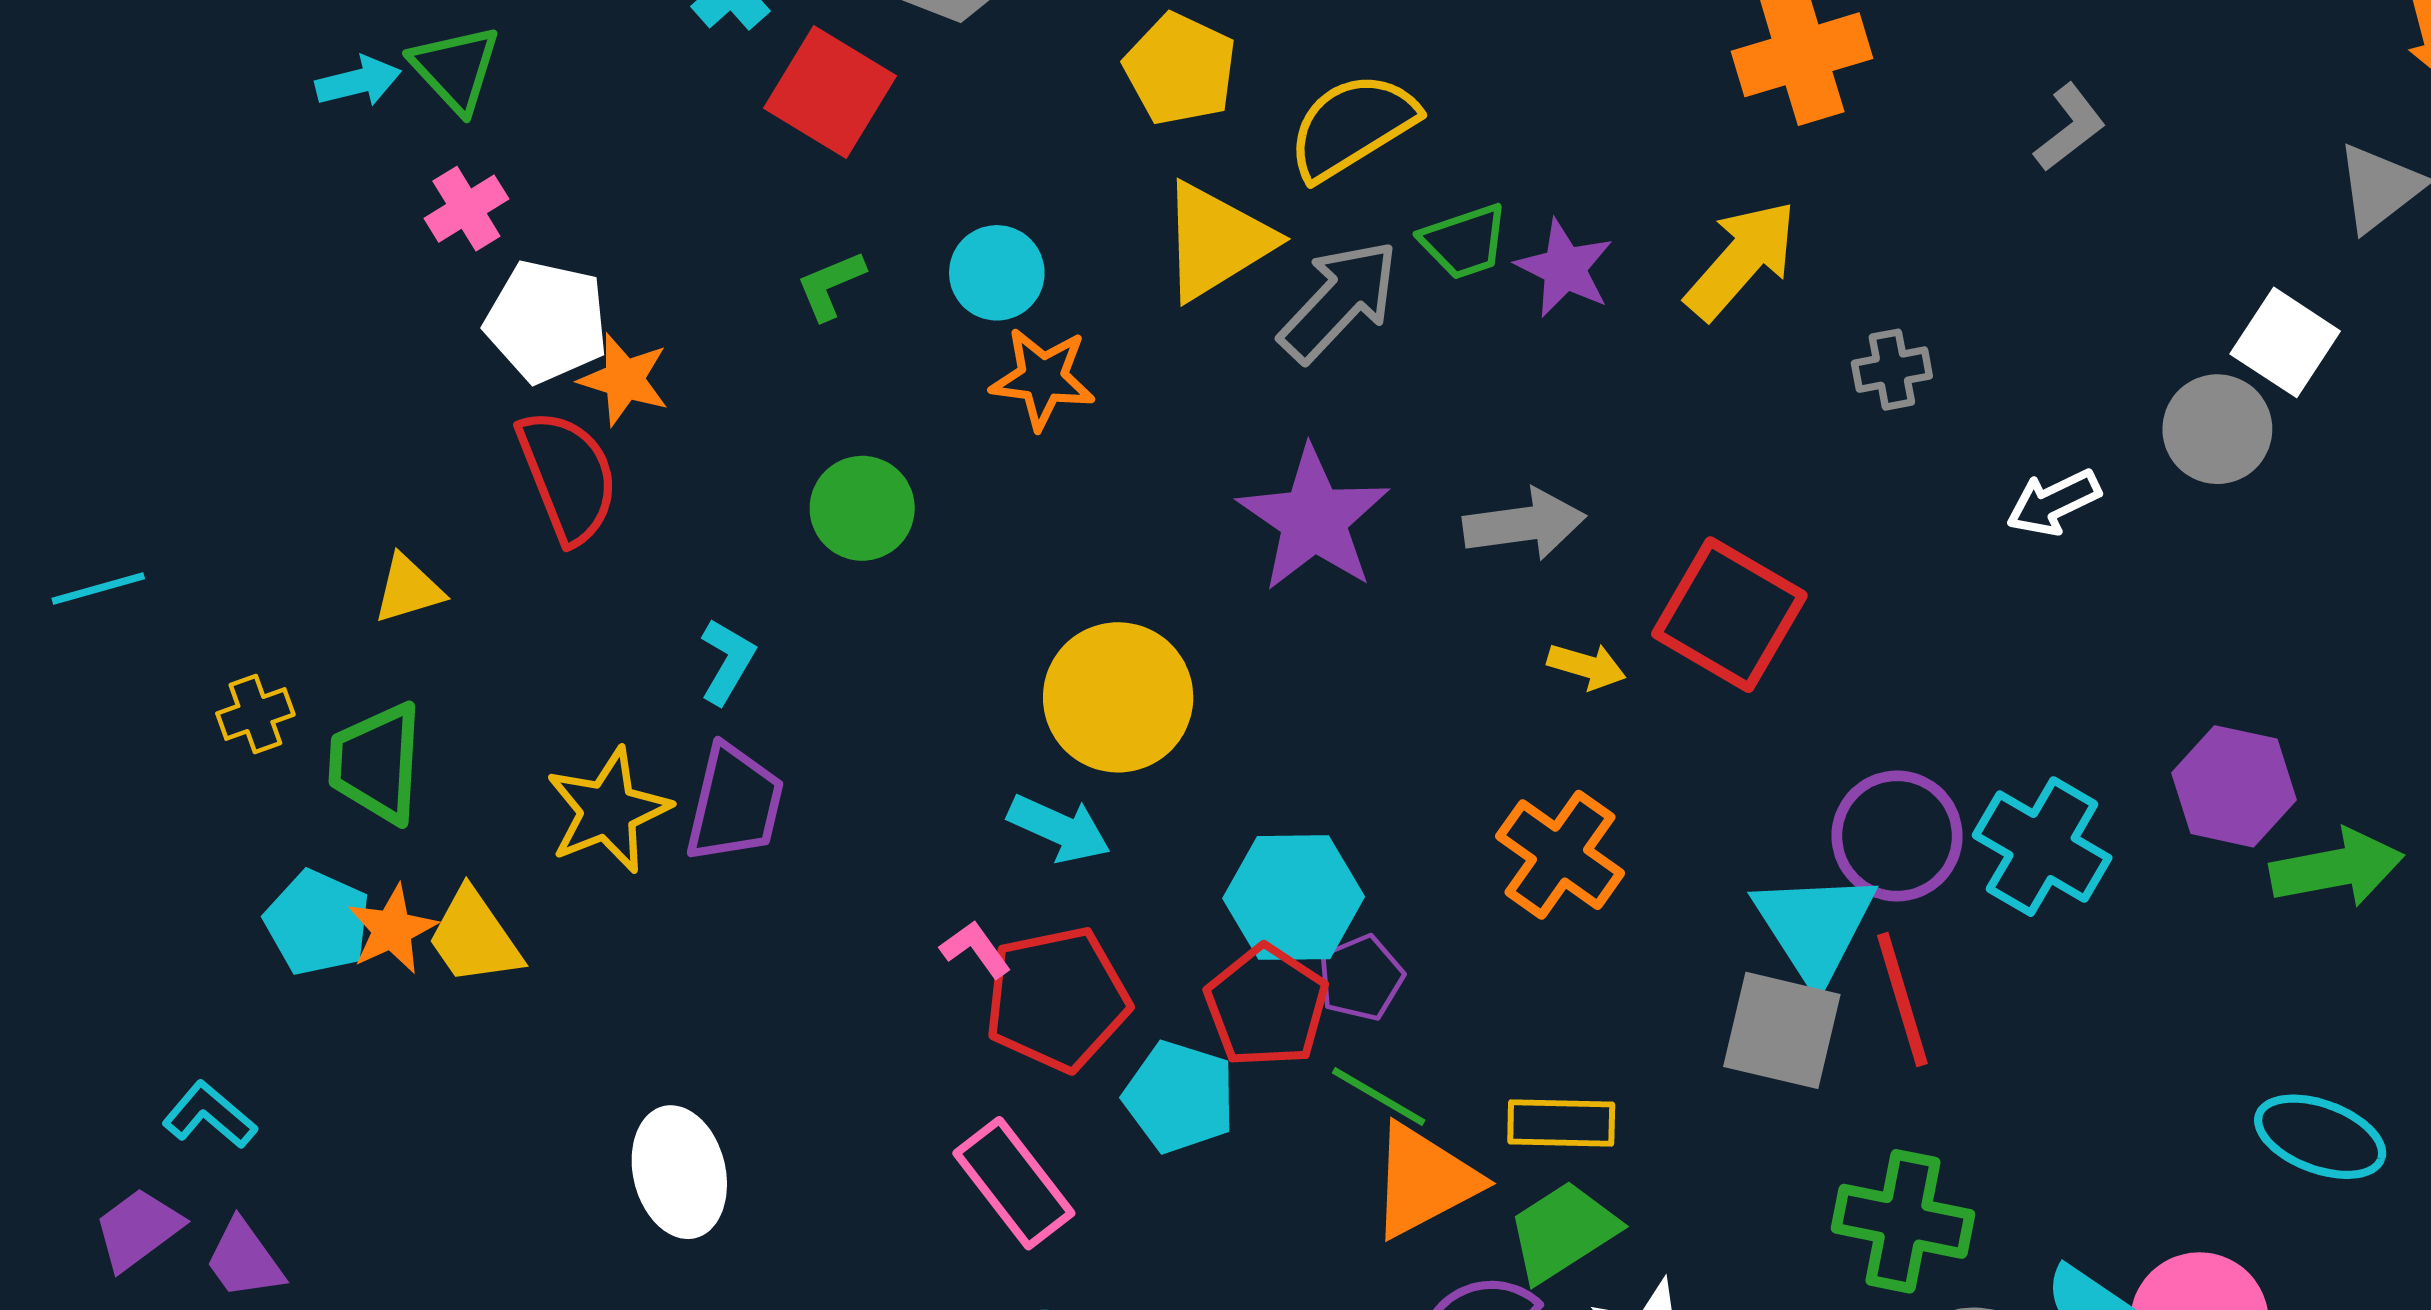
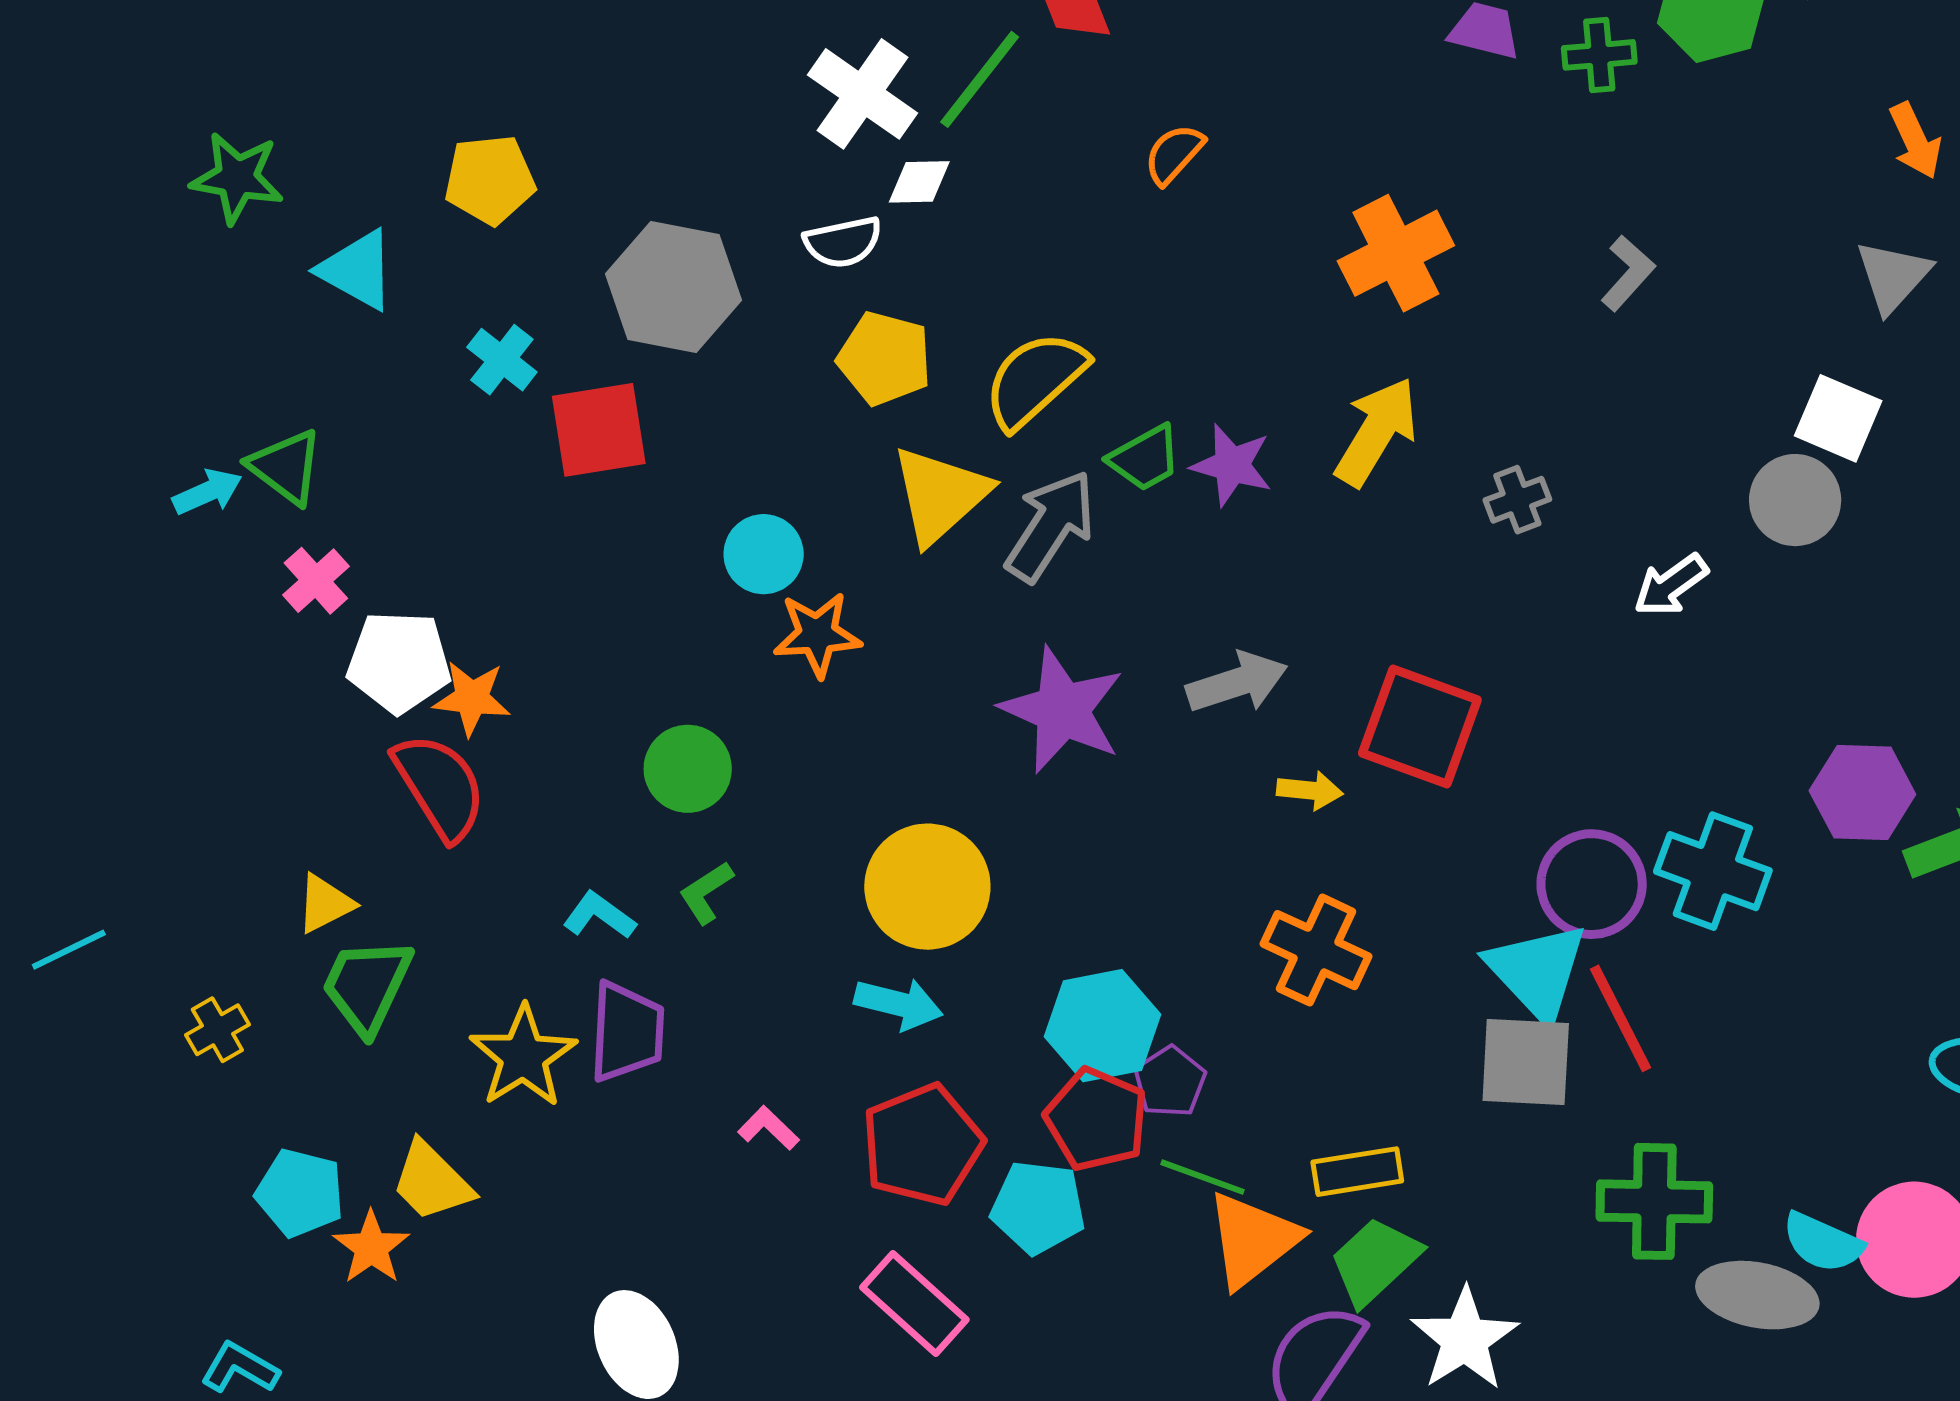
red square: (830, 92) -> (599, 430), turned -30
green L-shape: (831, 285) -> (706, 892), moved
cyan L-shape: (727, 661) -> (599, 916), turned -74
green trapezoid: (376, 763) -> (367, 986), moved, turned 32
orange star: (392, 929) -> (371, 1247), moved
pink L-shape: (976, 949) -> (768, 1128), moved

